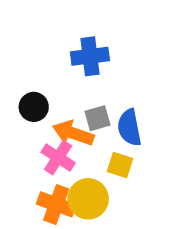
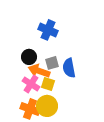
blue cross: (90, 56) -> (48, 30), turned 30
black circle: (34, 107) -> (29, 57), moved
yellow square: (120, 165) -> (48, 84), moved

